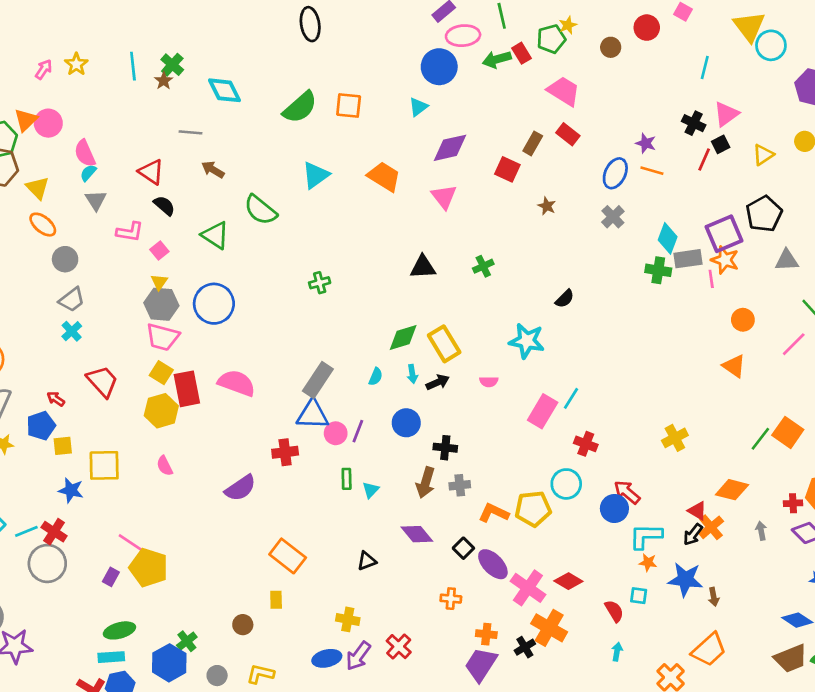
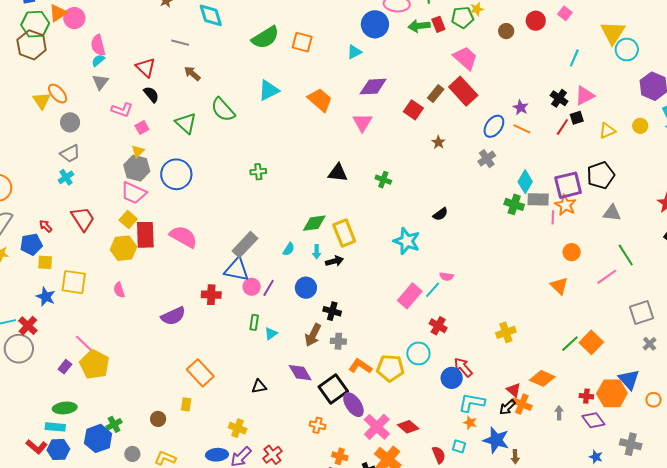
red rectangle: (568, 134) -> (463, 91), size x1.6
yellow triangle: (37, 188) -> (42, 101), moved
green cross: (483, 266) -> (383, 180), turned 35
pink semicircle: (489, 382) -> (446, 276), moved
orange cross: (711, 527) -> (522, 404), turned -36
black square: (463, 548) -> (333, 389), size x1.8

